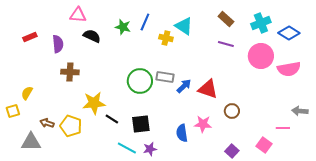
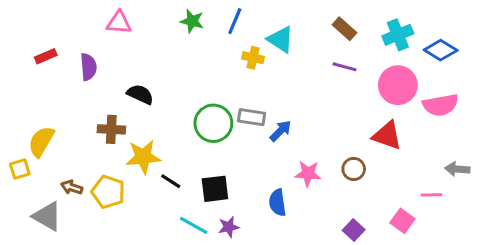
blue line: (145, 22) -> (235, 21), moved
green star: (123, 27) -> (192, 21), moved
black semicircle: (92, 36) -> (140, 94), moved
brown cross: (70, 72) -> (111, 129), moved
red triangle: (208, 89) -> (387, 135), moved
yellow semicircle: (27, 93) -> (41, 142), size x1.5
pink star: (203, 124) -> (308, 174), moved
gray triangle: (31, 142) -> (47, 216), turned 30

